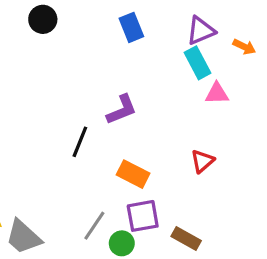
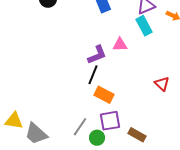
pink triangle: (217, 93) -> (120, 45), moved
black line: (80, 142) -> (93, 75), moved
red triangle: (202, 161) -> (162, 84), moved, turned -35

